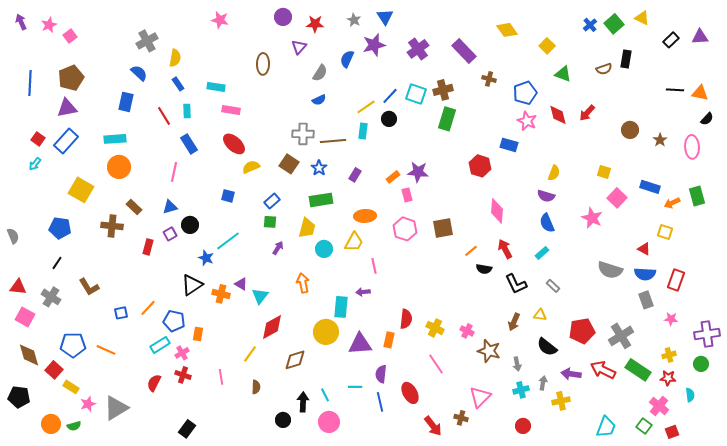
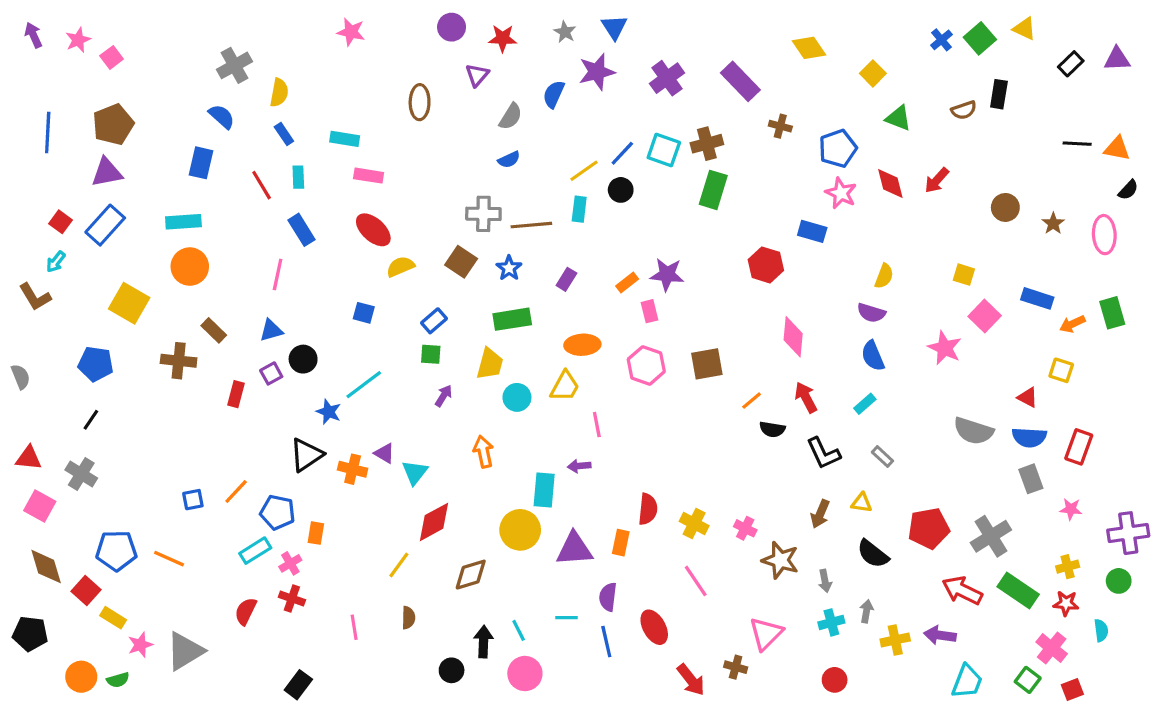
brown L-shape: (89, 287) -> (35, 297), moved
purple arrow: (571, 374) -> (940, 635), moved
pink line: (221, 377) -> (354, 627), moved

